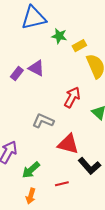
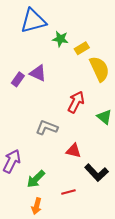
red triangle: (68, 144) -> (74, 151), size x0.7

